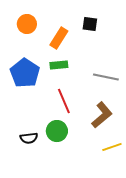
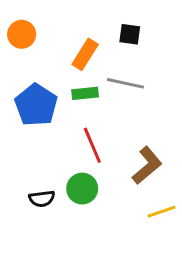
orange circle: (27, 24) -> (22, 34), moved
gray line: (106, 77) -> (125, 83), moved

